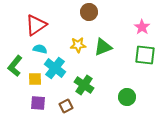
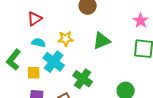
red triangle: (36, 25) -> (35, 19), size x0.7
yellow star: (78, 45) -> (66, 39), moved

